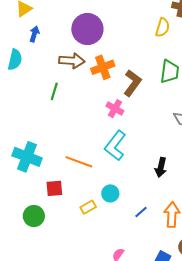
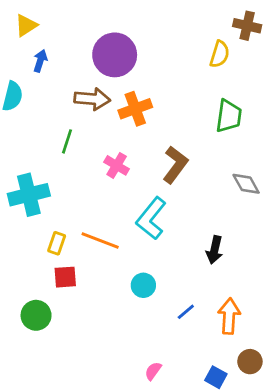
brown L-shape: (132, 83) -> (175, 165), moved
pink cross: (115, 109) -> (117, 165), moved
cyan cross: (27, 157) -> (29, 195), moved, turned -36
yellow rectangle: (88, 207) -> (57, 243), moved, turned -42

